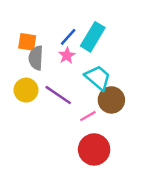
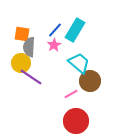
yellow circle: (26, 90) -> (21, 63), moved
purple line: (58, 95) -> (31, 77), moved

